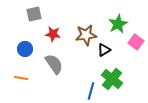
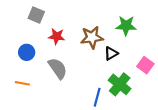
gray square: (34, 14) -> (36, 15), turned 35
green star: (118, 24) -> (126, 26), turned 30
pink square: (136, 42) -> (145, 65), moved

